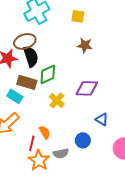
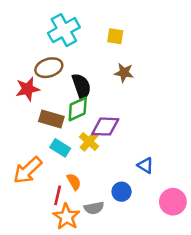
black semicircle: (31, 56) -> (81, 86), moved
purple diamond: (87, 88) -> (105, 127), moved
cyan rectangle: (15, 96) -> (60, 148), moved

